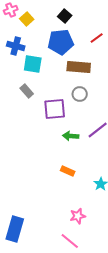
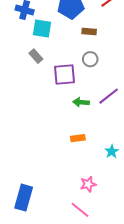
brown rectangle: (79, 67) -> (89, 32), size x0.6
orange rectangle: (68, 171) -> (78, 138), turned -32

